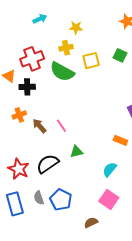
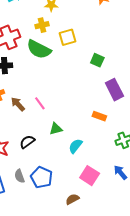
green square: (120, 55) -> (97, 60), moved
black semicircle: (48, 164) -> (27, 142), size x0.7
cyan semicircle: (110, 169) -> (75, 146), moved

